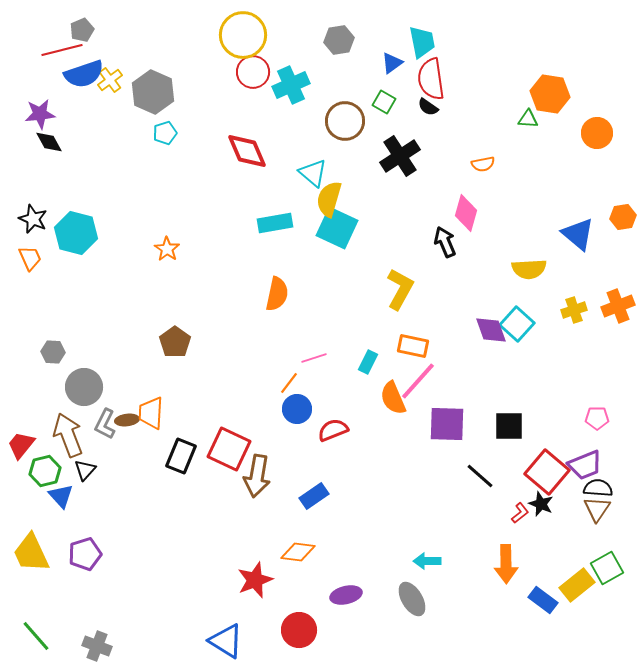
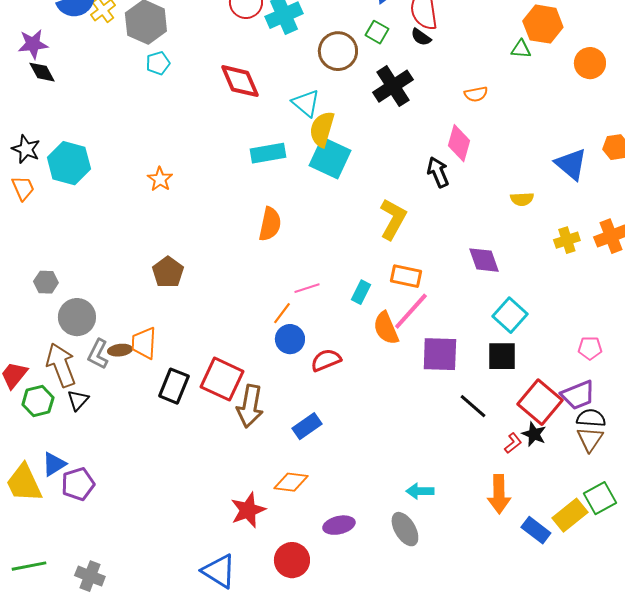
yellow semicircle: (529, 269) -> (522, 199), size x0.7
cyan square: (517, 324) -> (510, 315), moved
blue triangle: (61, 496) -> (54, 464), moved, turned 40
green line: (36, 636) -> (29, 566), turned -60

